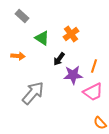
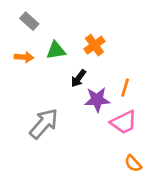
green triangle: (42, 38) -> (56, 50), turned -42
orange arrow: (18, 56) -> (24, 57), moved

